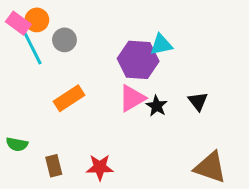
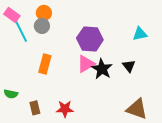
orange circle: (37, 20) -> (44, 13), moved
cyan triangle: (161, 45) -> (140, 34), moved
orange rectangle: (69, 98) -> (45, 64), turned -42
black star: (157, 106) -> (102, 69), size x1.5

